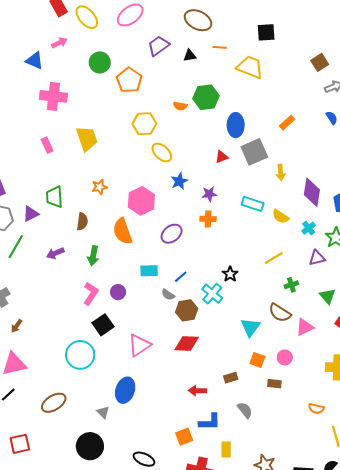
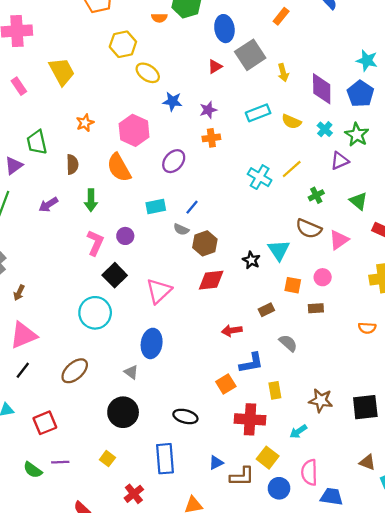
blue star: (179, 181) -> (172, 101), turned -30
cyan rectangle: (253, 204) -> (258, 113), turned -30
black star: (230, 274) -> (251, 260), moved
cyan cross: (212, 294) -> (260, 177), moved

